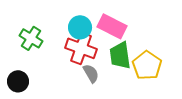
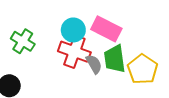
gray semicircle: (91, 73) -> (94, 64), moved

